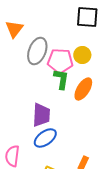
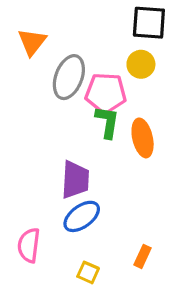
yellow circle: (82, 55) -> (141, 64), moved
orange ellipse: (83, 89) -> (143, 138), turned -45

